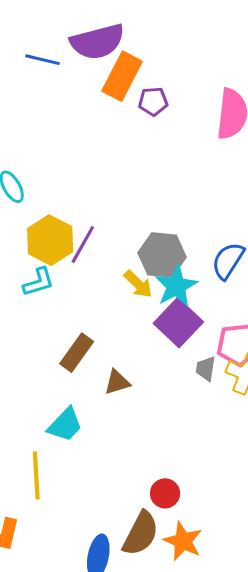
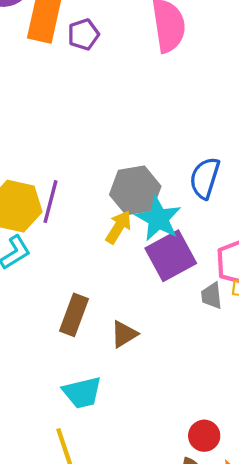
yellow arrow: (138, 284) -> (119, 227), turned -88
purple square: (178, 323) -> (171, 256), turned 33
cyan trapezoid: (65, 425) -> (82, 393), turned 48

